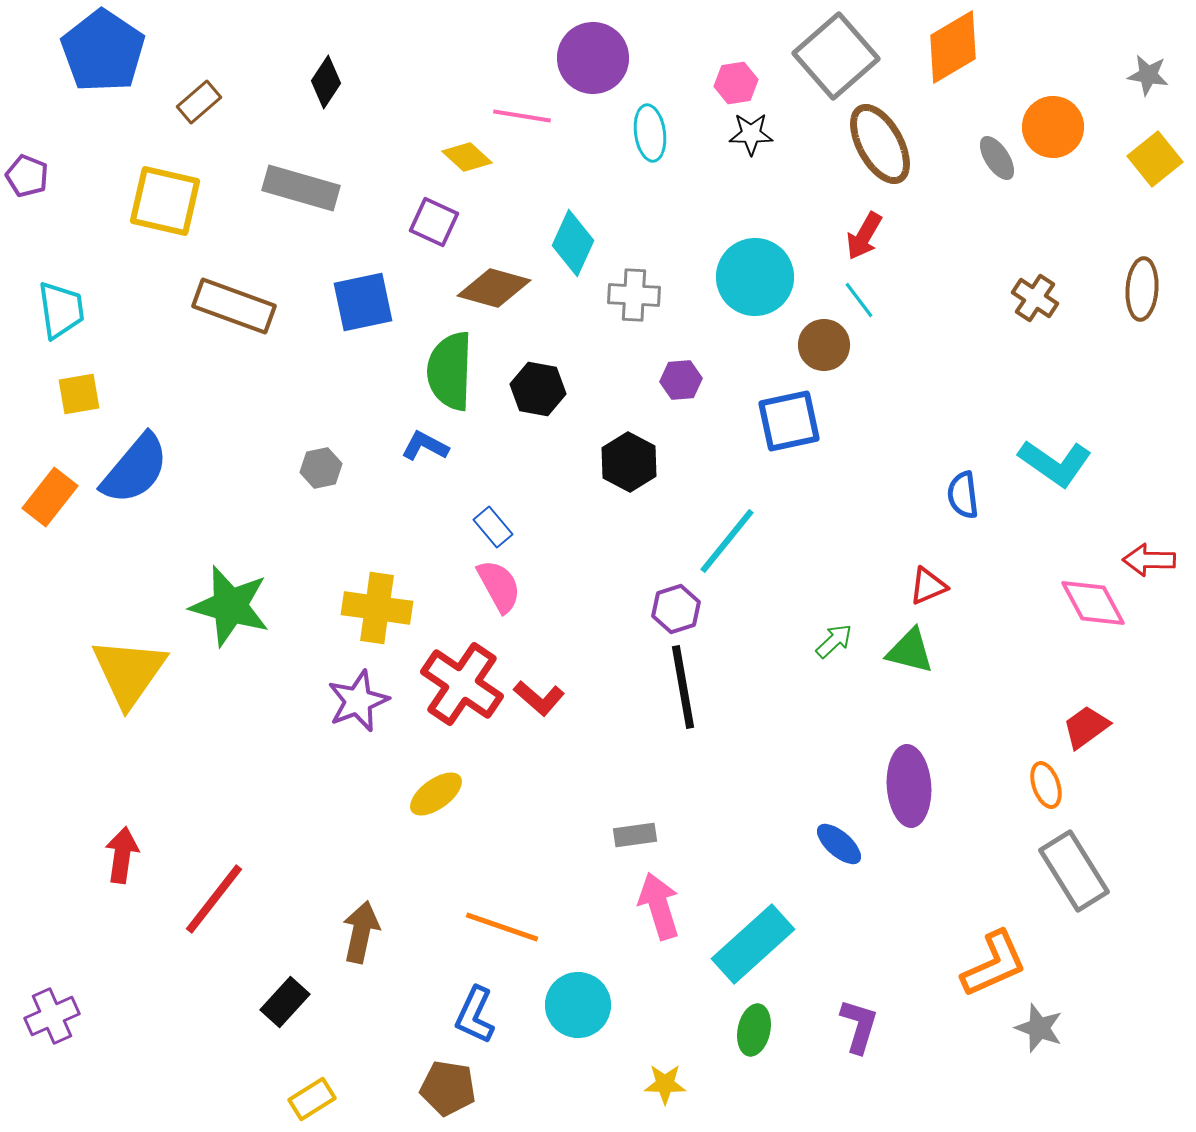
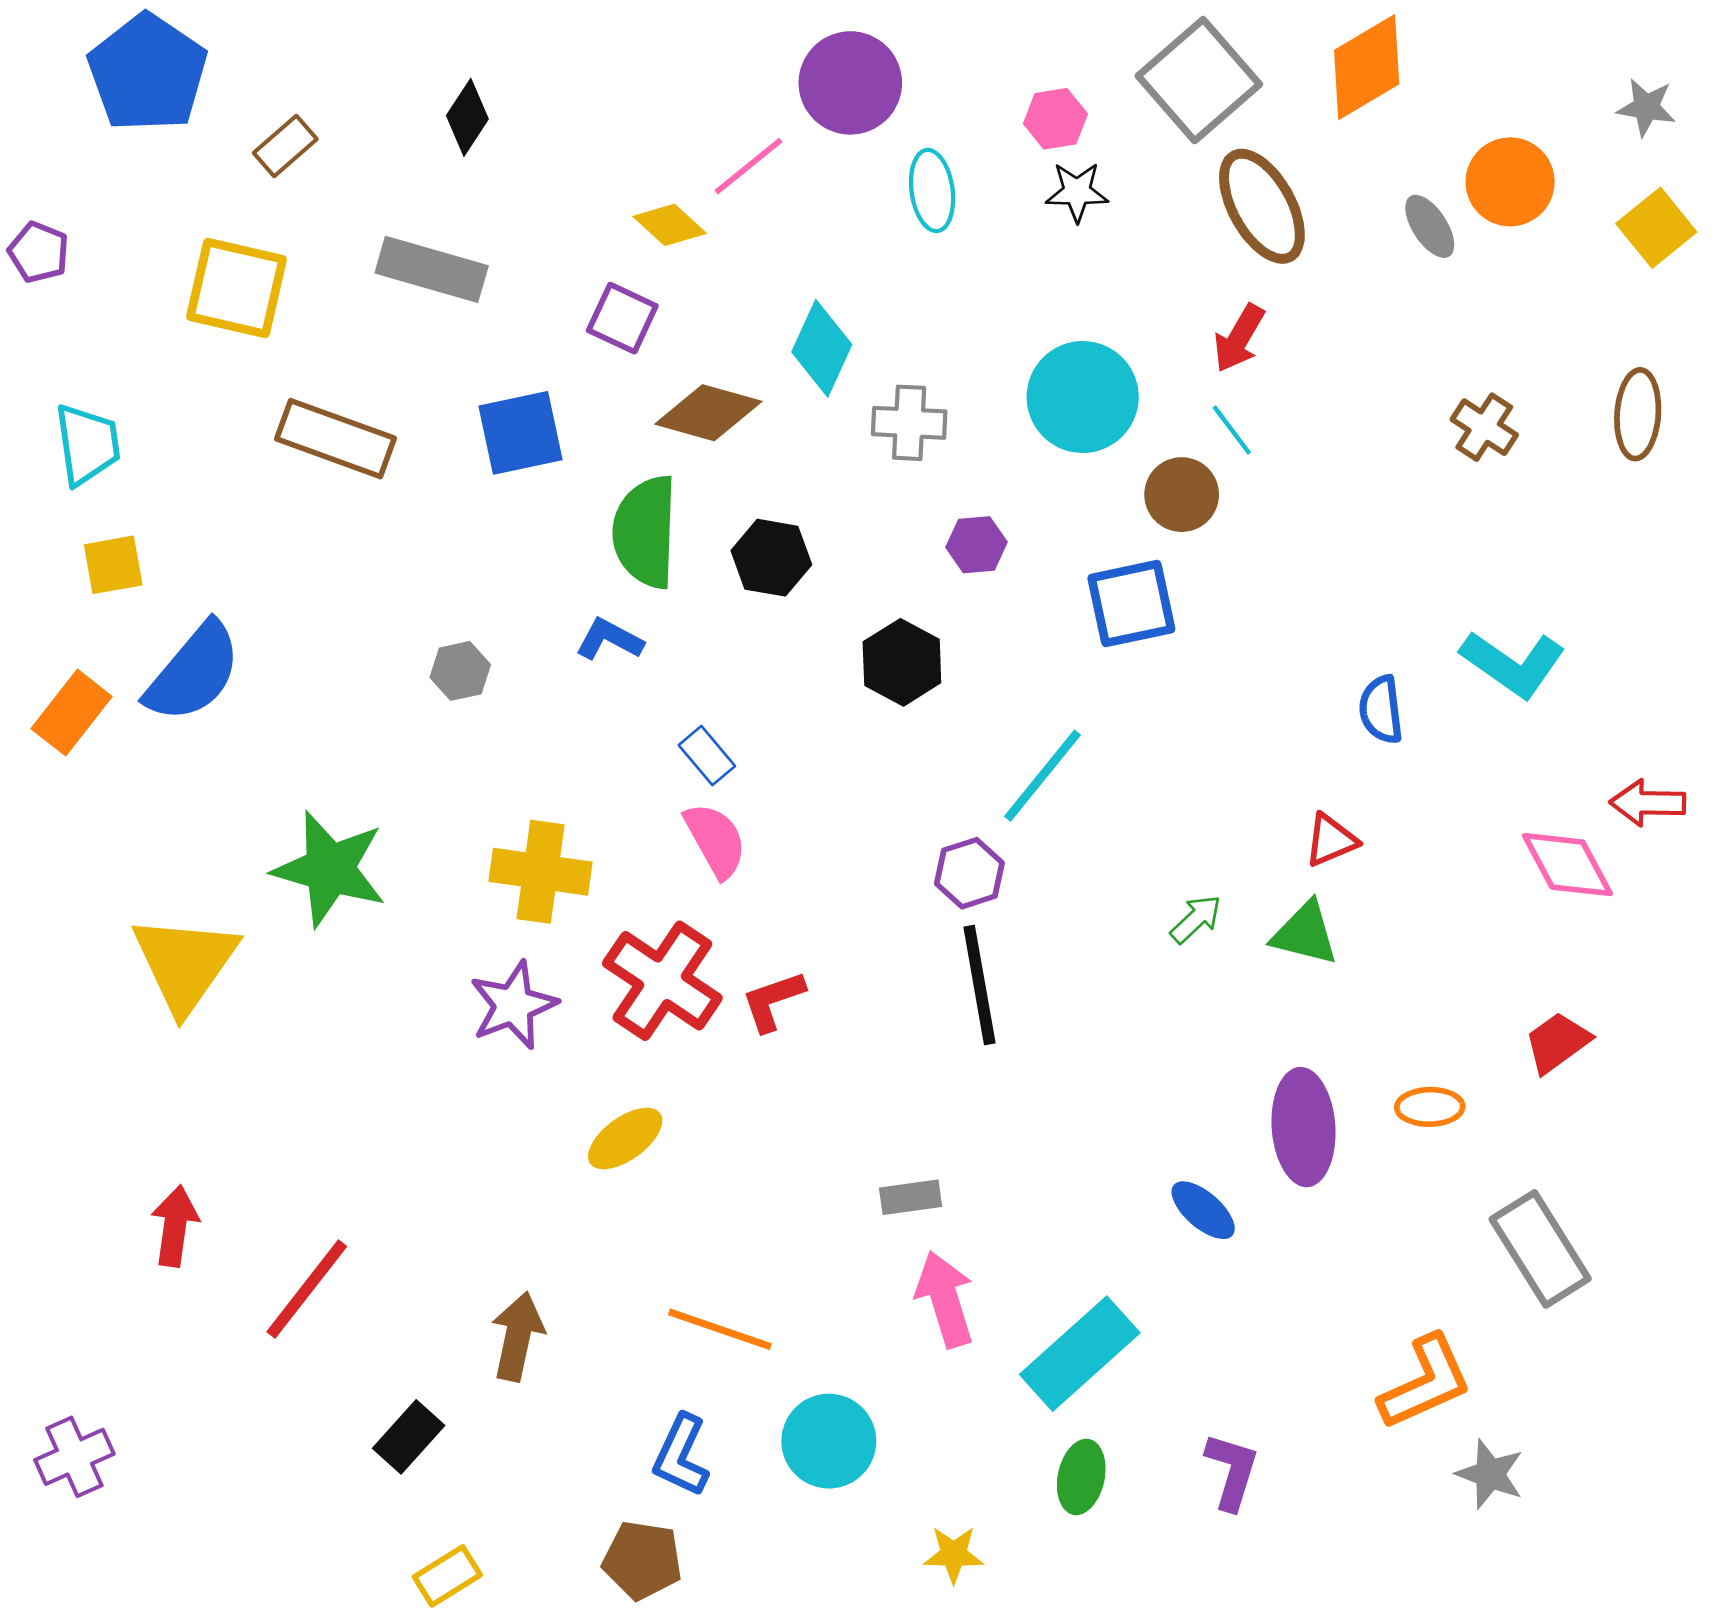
pink line: (522, 116) -> (749, 166), turned -48
red L-shape: (539, 698) -> (773, 1001), turned 120
orange ellipse: (1046, 785) -> (1430, 1107), moved, turned -72

